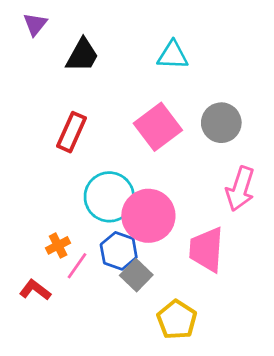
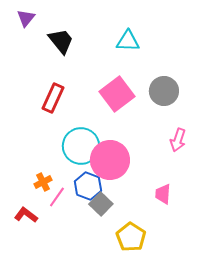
black trapezoid: (82, 55) -> (61, 41), turned -68
pink arrow: (240, 189) -> (178, 140), size x0.7
pink trapezoid: (206, 250) -> (163, 194), moved, size x0.6

